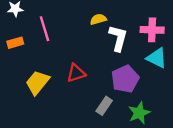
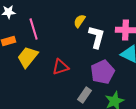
yellow semicircle: (98, 19) -> (80, 21), turned -40
yellow trapezoid: (37, 82) -> (28, 57), moved

